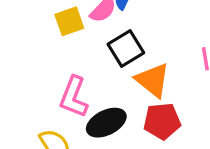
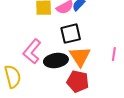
black ellipse: (106, 123) -> (56, 60), moved

